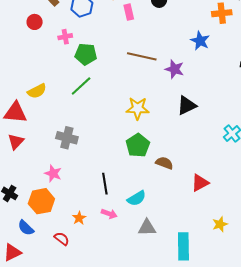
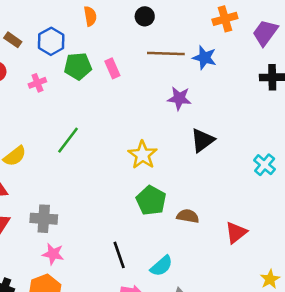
pink rectangle: (129, 12) -> (112, 68), moved
green pentagon: (86, 54) -> (78, 66), moved
brown line: (142, 56) -> (166, 54), moved
yellow star: (138, 108) -> (143, 155), turned -30
gray cross: (67, 138) -> (44, 219), moved

